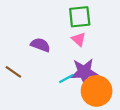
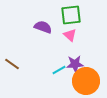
purple semicircle: (40, 45) -> (43, 27), moved
purple star: (84, 72) -> (75, 64), size x0.7

